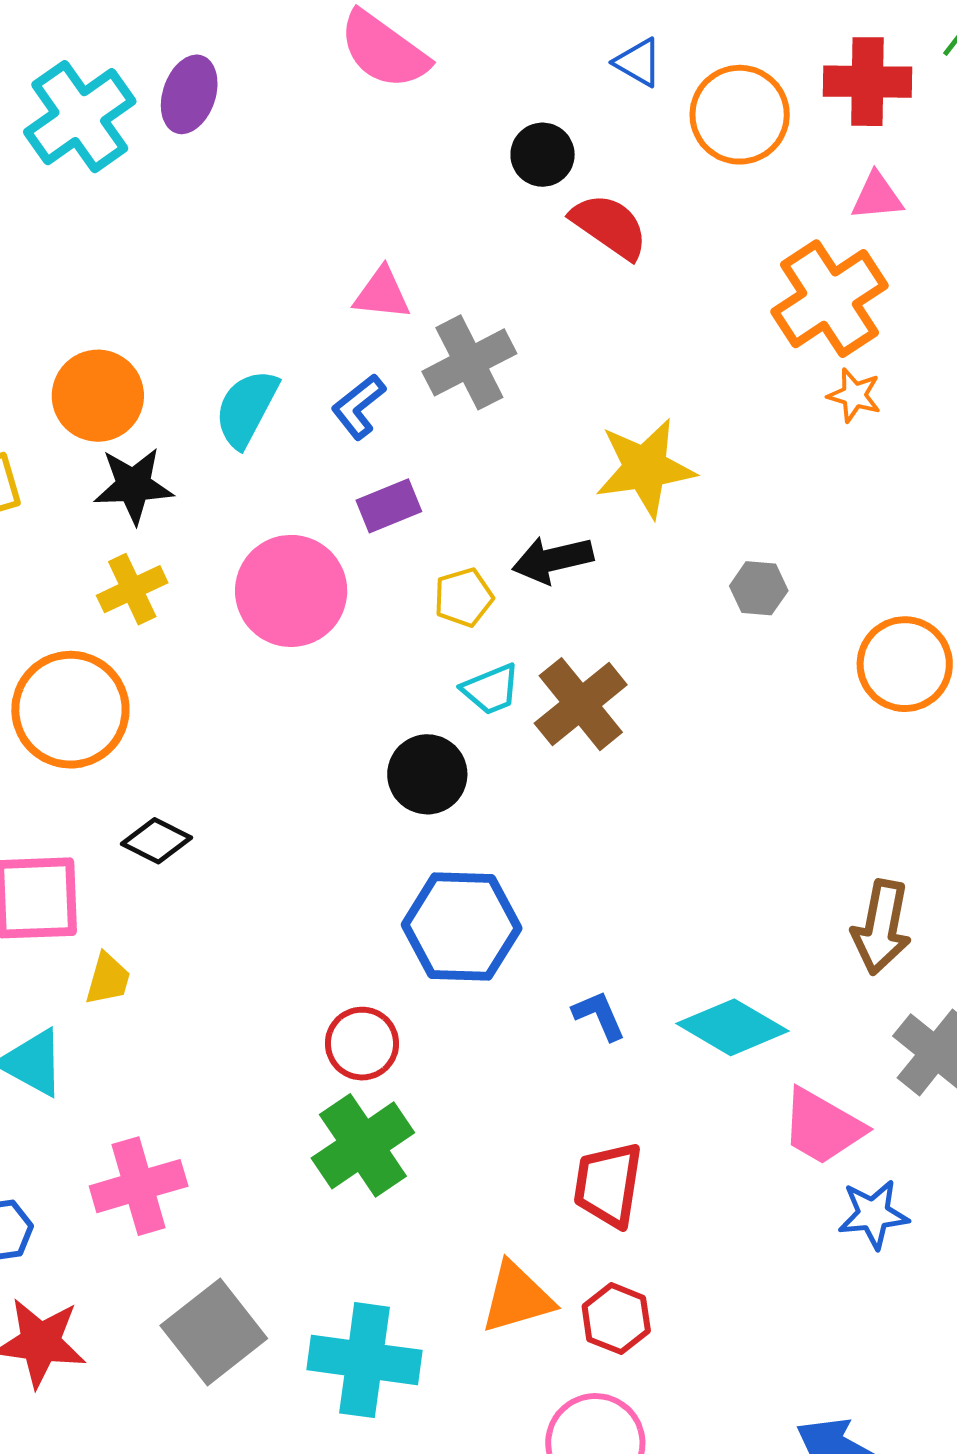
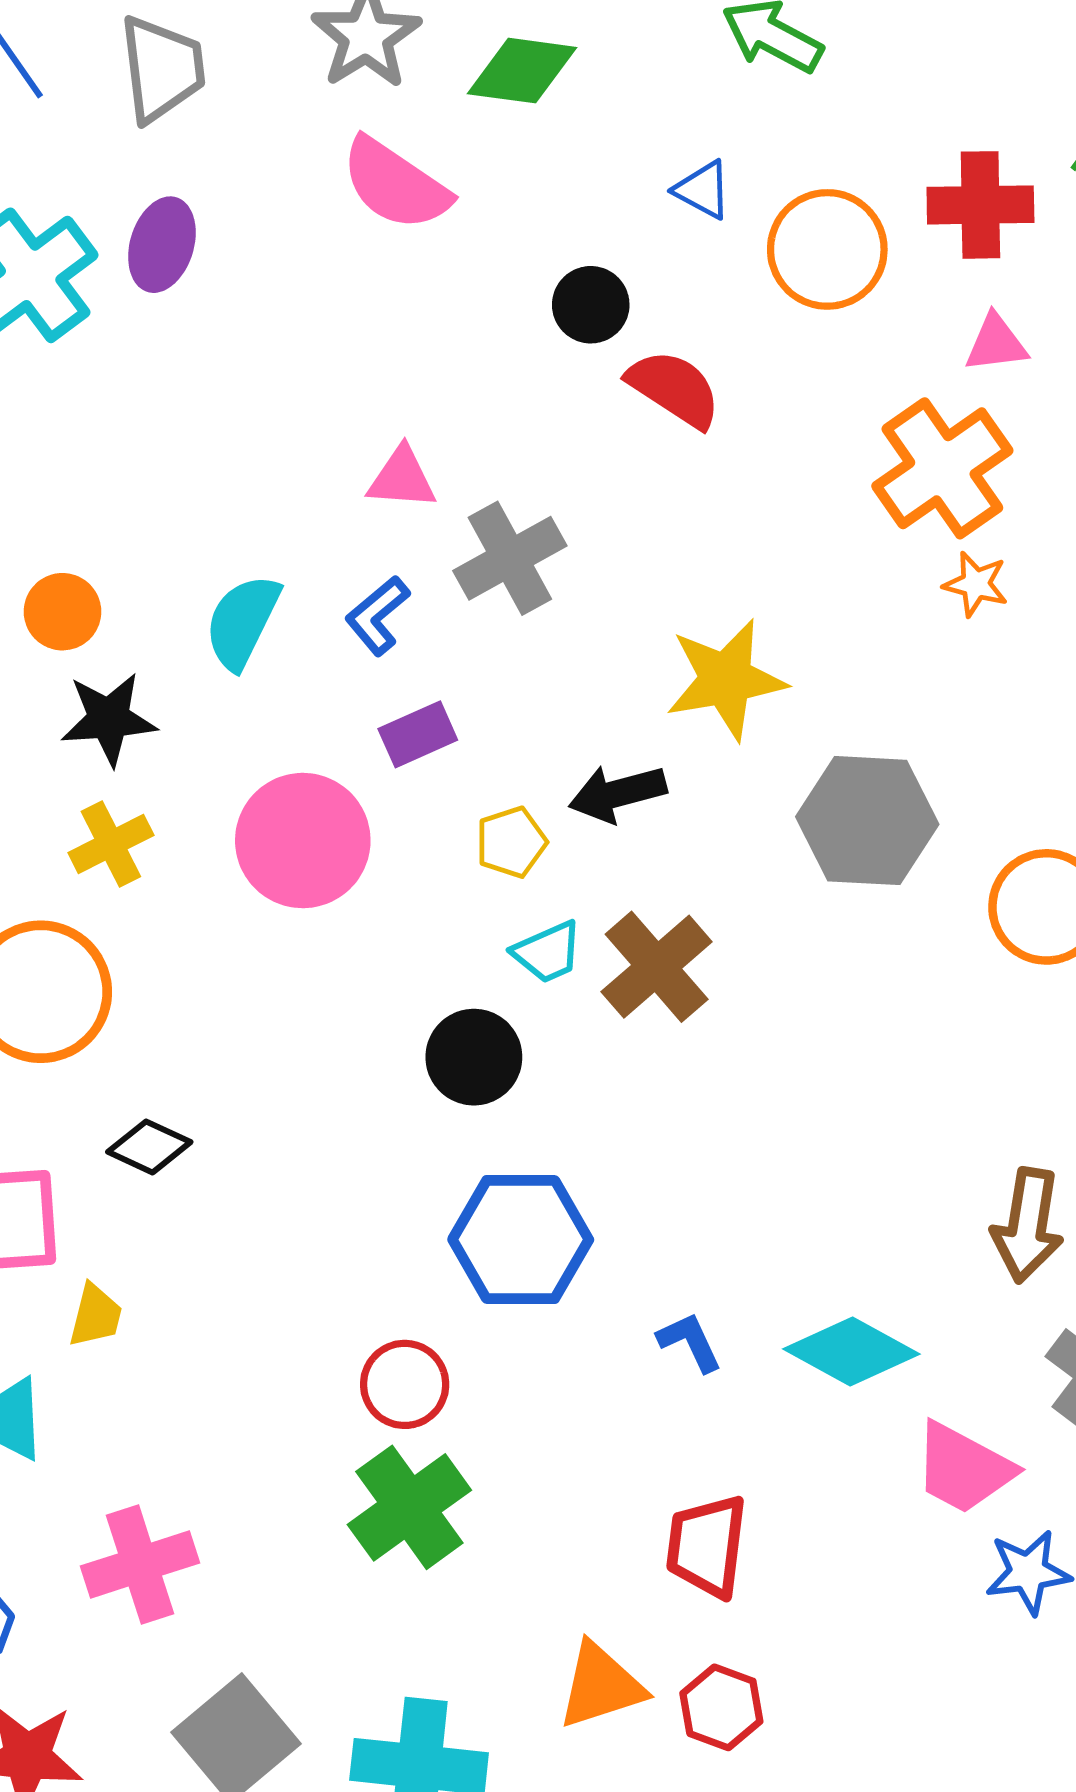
orange circle: (98, 396) -> (62, 612), size x0.7
gray hexagon: (759, 588) -> (867, 821), size x2.0

